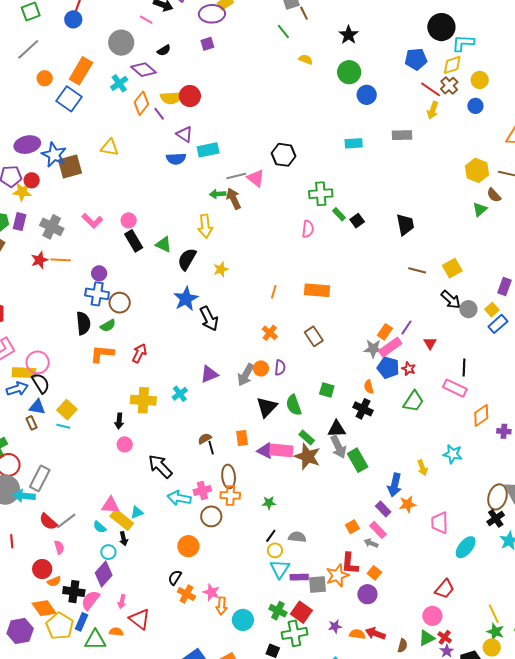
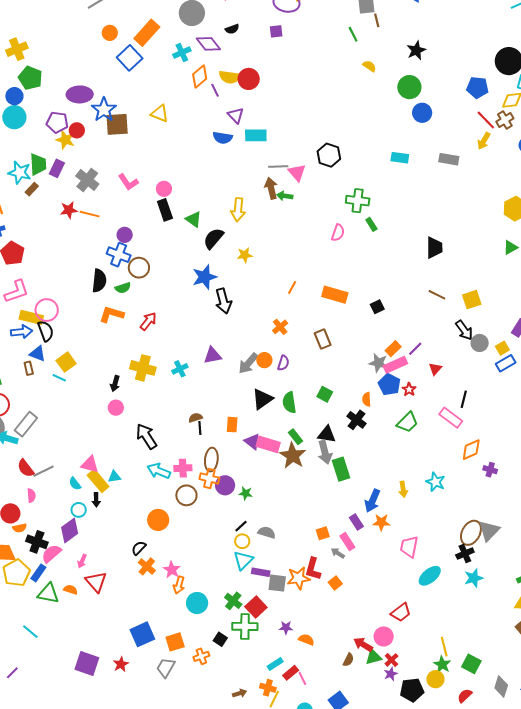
green arrow: (218, 194) -> (285, 196), moved
black square: (357, 221) -> (377, 307), moved
purple circle: (367, 594) -> (225, 485), moved
red arrow: (375, 633) -> (363, 644), moved

